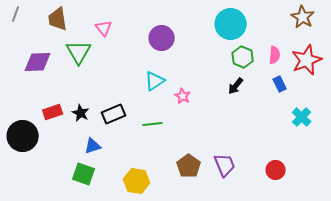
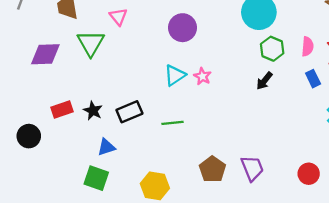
pink star: (183, 96) -> (202, 76), moved
black circle: (23, 136) -> (29, 136), size x0.7

